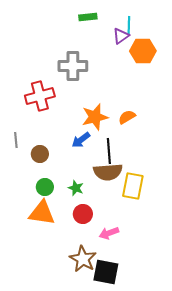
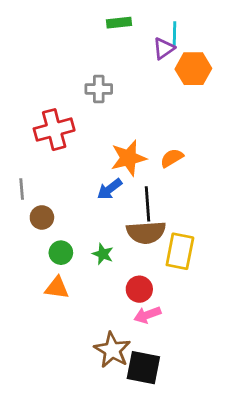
gray cross: (73, 66) -> (99, 89), size x0.7
brown circle: (40, 154) -> (42, 217), moved
orange triangle: (42, 213) -> (57, 288), size x0.7
red circle: (83, 214) -> (139, 289), moved

